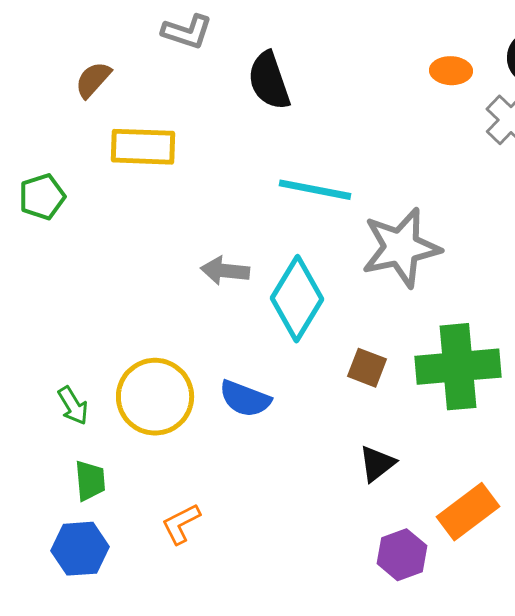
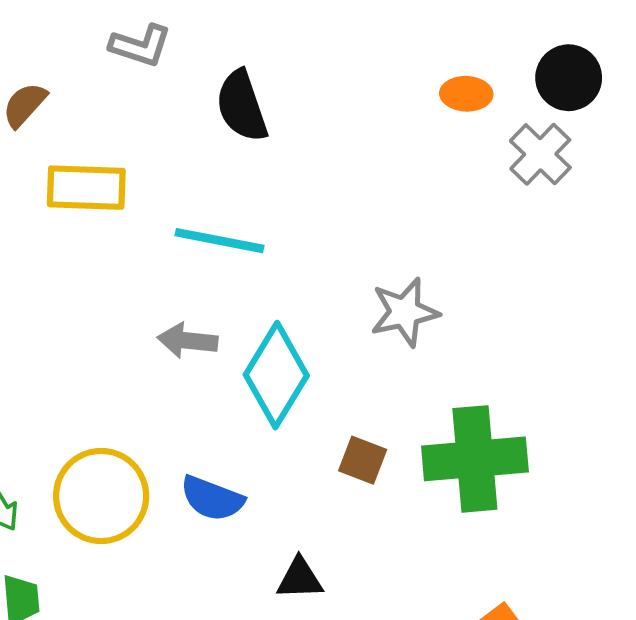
cyan line: (315, 190) -> (220, 241), moved
gray star: (401, 248) -> (405, 312), size x0.7
black triangle: (377, 464) -> (300, 579), moved, turned 36

